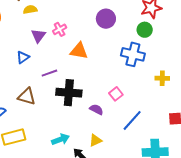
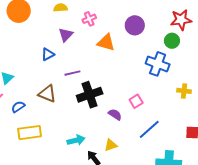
pink cross: (60, 29) -> (89, 19), moved
orange triangle: (79, 51) -> (106, 42), moved
black cross: (69, 93) -> (90, 95), turned -30

